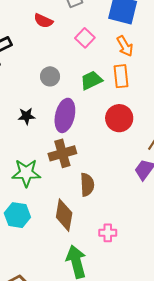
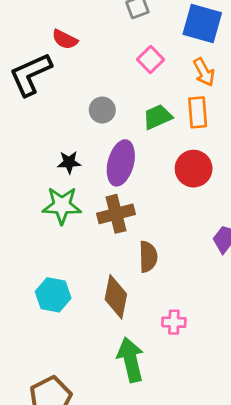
red semicircle: (43, 21) -> (65, 39), moved
green star: (26, 173) -> (62, 205), moved

